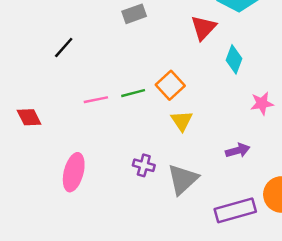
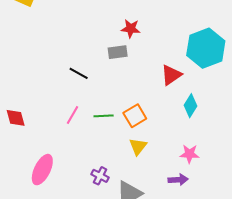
black line: (64, 47) -> (79, 73), moved, turned 66
pink line: (96, 100) -> (72, 115), turned -60
pink star: (262, 103) -> (189, 154), moved

